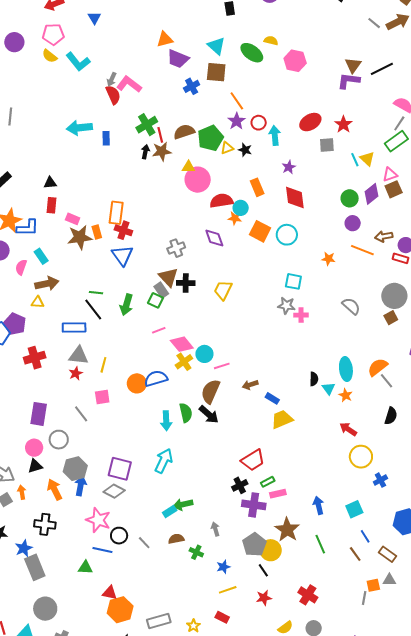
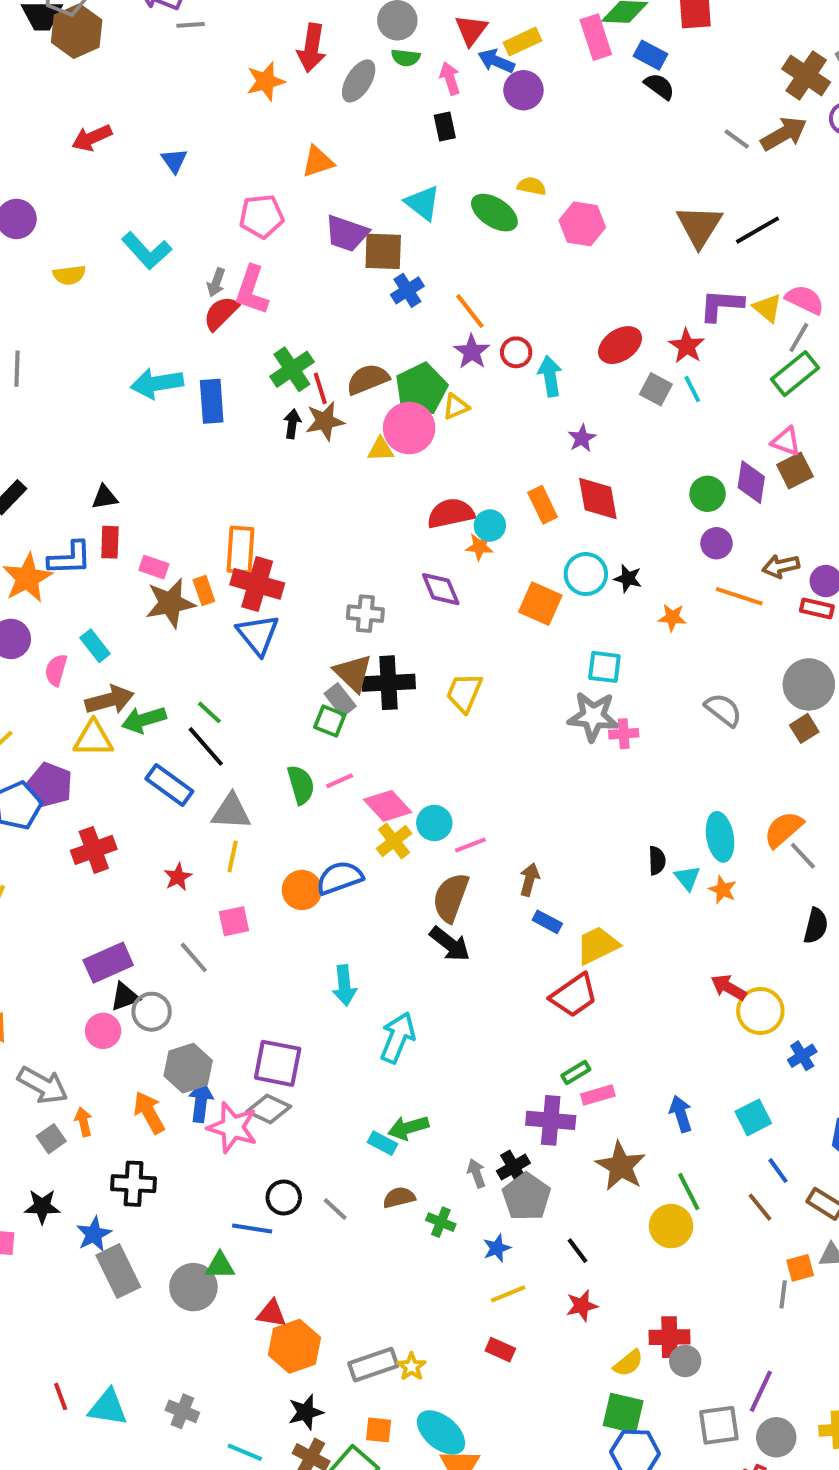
pink pentagon: (53, 34) -> (261, 216), moved
orange triangle: (165, 39) -> (318, 162), moved
yellow semicircle: (50, 56) -> (69, 275), moved, turned -42
brown triangle: (353, 65) -> (699, 226), size x1.4
brown square: (216, 72) -> (383, 251), moved
purple L-shape: (349, 81) -> (721, 305), moved
pink L-shape: (129, 84) -> (252, 290), turned -105
blue cross: (192, 86) -> (407, 290), moved
red semicircle: (113, 95) -> (221, 313), turned -108
blue rectangle: (106, 138) -> (212, 401), size x1.5
gray square: (327, 145) -> (656, 389), turned 35
black star: (245, 150) -> (628, 578), moved
yellow triangle: (367, 159) -> (768, 308), moved
cyan line: (355, 160) -> (692, 389), moved
pink triangle: (390, 175) -> (786, 441), turned 42
pink circle: (198, 180) -> (409, 428), moved
orange rectangle: (257, 187) -> (543, 505), moved
purple diamond: (372, 194) -> (751, 482), turned -40
blue L-shape: (28, 228) -> (70, 558), moved
red cross: (123, 230) -> (257, 584), size x1.4
orange square: (260, 231) -> (540, 604), moved
gray cross: (176, 248) -> (365, 614), turned 30
black cross: (186, 283) -> (388, 683), size x1.4
green line: (96, 293) -> (209, 712), turned 40
yellow triangle: (38, 302) -> (93, 739), size x1.5
green arrow: (126, 305) -> (144, 720), moved, turned 60
gray star: (286, 306) -> (593, 716), size x1.4
blue rectangle: (74, 328) -> (169, 785), turned 40
gray triangle: (79, 356) -> (231, 812), moved
brown arrow: (250, 385) -> (529, 880), turned 126
blue rectangle: (272, 398) -> (547, 922), moved
green semicircle: (186, 413) -> (301, 785), moved
purple rectangle: (39, 414) -> (108, 963), turned 60
cyan arrow: (166, 421) -> (344, 985), moved
red arrow: (348, 429) -> (728, 987), moved
red trapezoid: (253, 460) -> (574, 995), moved
cyan arrow: (164, 461) -> (398, 1038), moved
black triangle: (35, 466) -> (125, 997), moved
black cross: (240, 485) -> (513, 1167), moved
cyan rectangle: (170, 511) -> (382, 1143), turned 64
pink star: (98, 520) -> (232, 1127), moved
gray pentagon: (254, 545) -> (526, 1197), moved
yellow circle: (271, 550) -> (671, 1226), moved
red cross: (308, 595) -> (669, 1337), moved, turned -30
gray circle: (45, 609) -> (193, 1287), moved
yellow star: (193, 626) -> (412, 1367), moved

